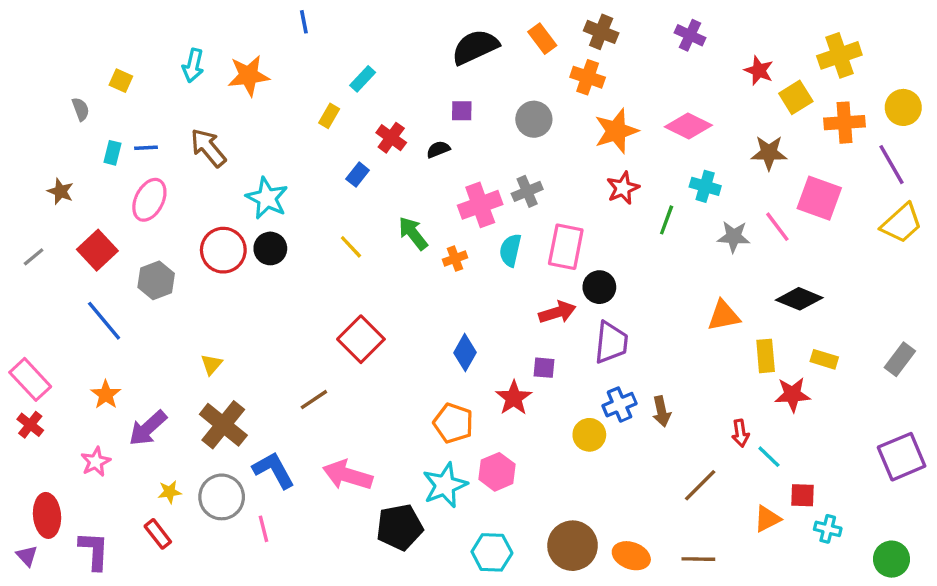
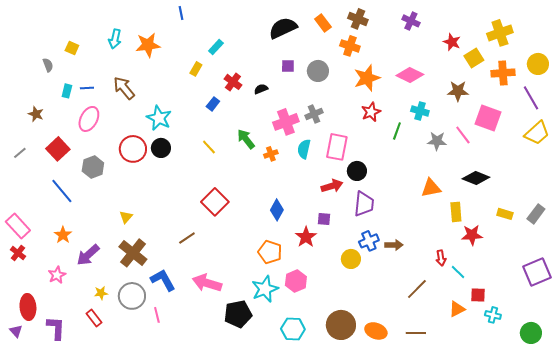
purple square: (462, 111) -> (288, 66), moved
yellow rectangle: (824, 359) -> (505, 214), moved
brown arrow: (661, 411) -> (394, 245), turned -78

